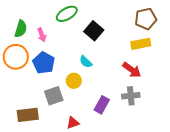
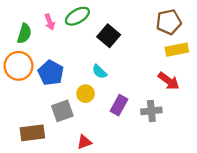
pink arrow: (42, 35) -> (50, 22), moved
yellow rectangle: (141, 44) -> (177, 50), moved
red arrow: (132, 70) -> (169, 81), moved
purple rectangle: (102, 105) -> (119, 105), moved

